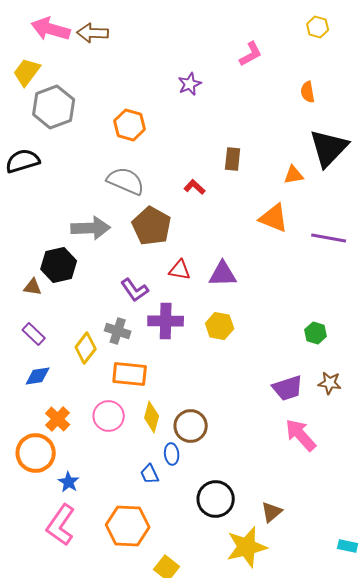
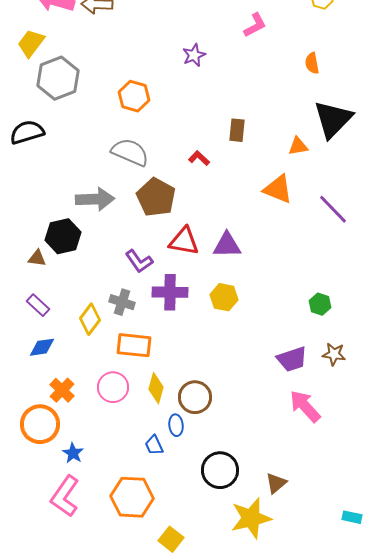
purple line: (329, 238) -> (333, 209), turned 36
red triangle: (180, 270) -> (184, 241), size x1.4

